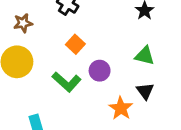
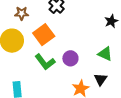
orange square: (75, 44) -> (44, 35), moved, size x1.5

